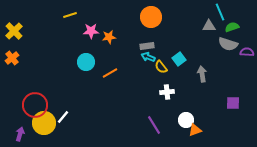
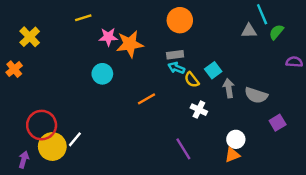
green semicircle: (232, 27) -> (276, 32), turned -32
yellow cross: (14, 31) -> (30, 37), moved
orange star: (109, 37) -> (130, 44), size x1.6
gray semicircle: (228, 44) -> (256, 95), moved
orange line: (110, 73) -> (146, 99), moved
gray arrow: (202, 74) -> (229, 88), moved
white cross: (167, 92) -> (199, 110), turned 32
purple square: (233, 103) -> (278, 123), turned -32
white circle: (186, 120) -> (236, 139), moved

